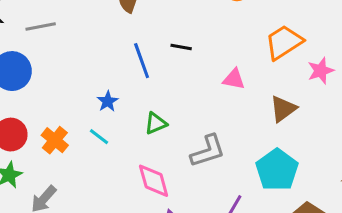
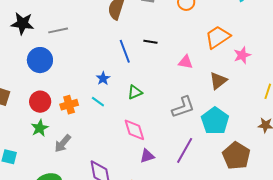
orange cross: (55, 140) -> (69, 105), turned 36
gray L-shape: (208, 151) -> (183, 107), moved

